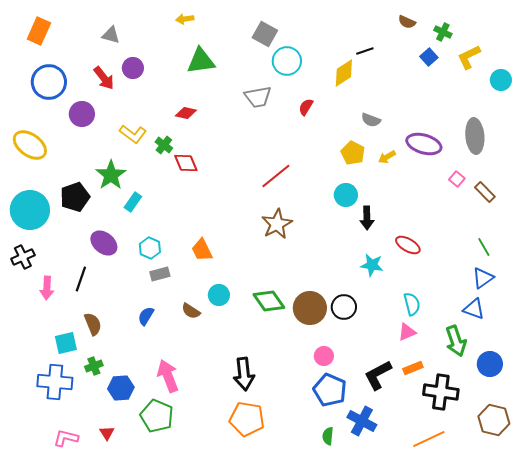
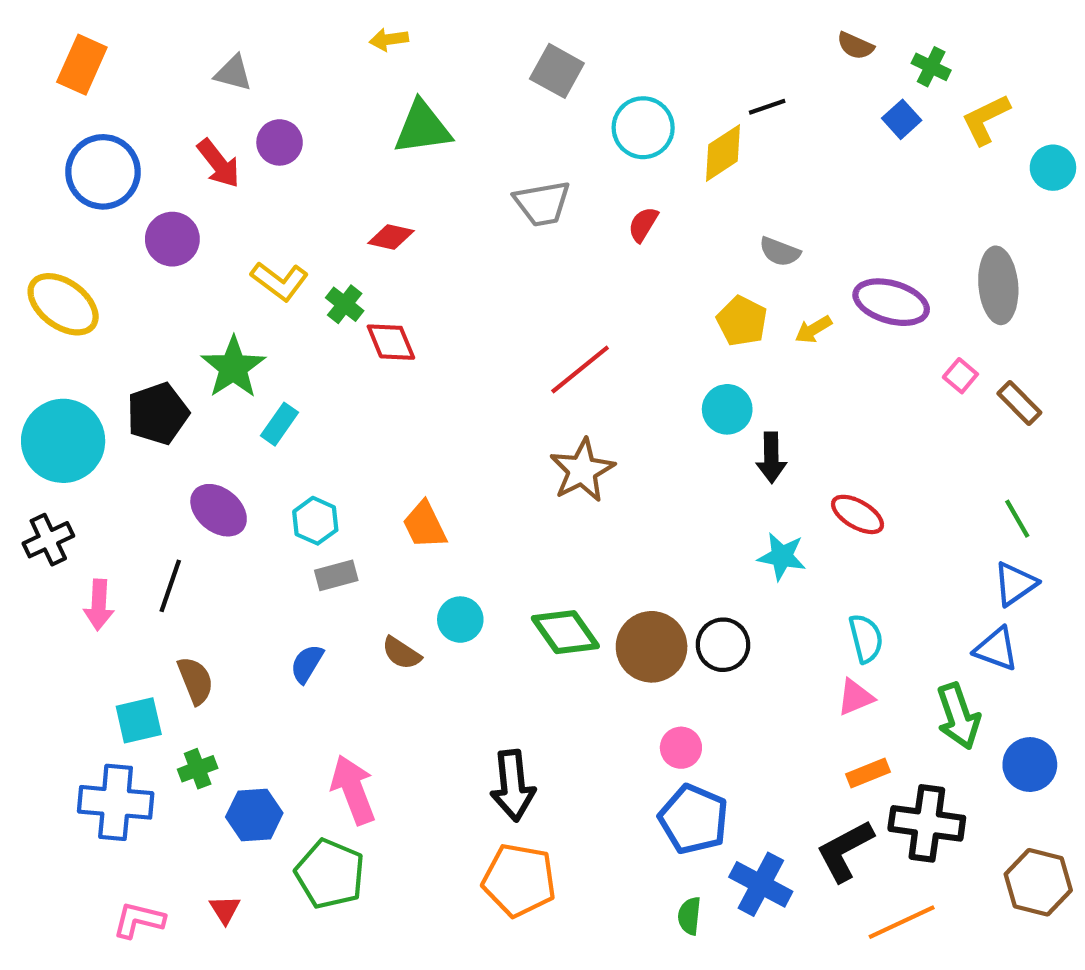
cyan circle: (287, 61) -> (643, 128), moved
black L-shape: (378, 375) -> (845, 851), moved

